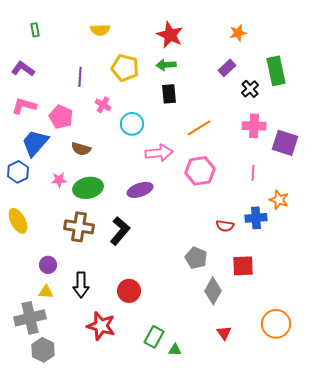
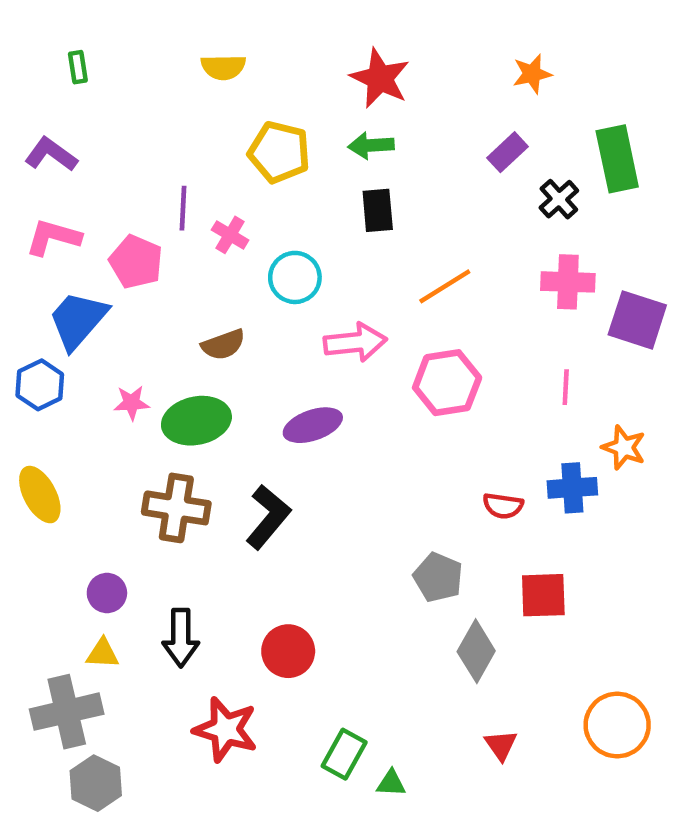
purple line: (80, 77) -> (183, 208), moved
brown semicircle: (81, 149) -> (223, 345), moved, turned -36

